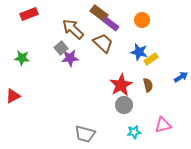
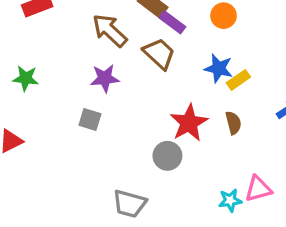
gray square: (61, 48) -> (90, 120), moved, turned -32
gray circle: (124, 105) -> (167, 156), moved
cyan star: (134, 132) -> (230, 200), moved

